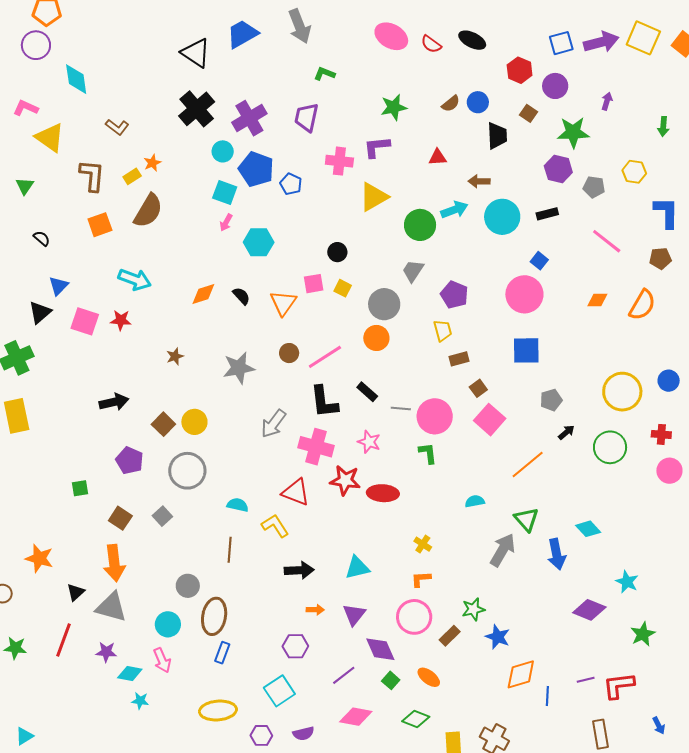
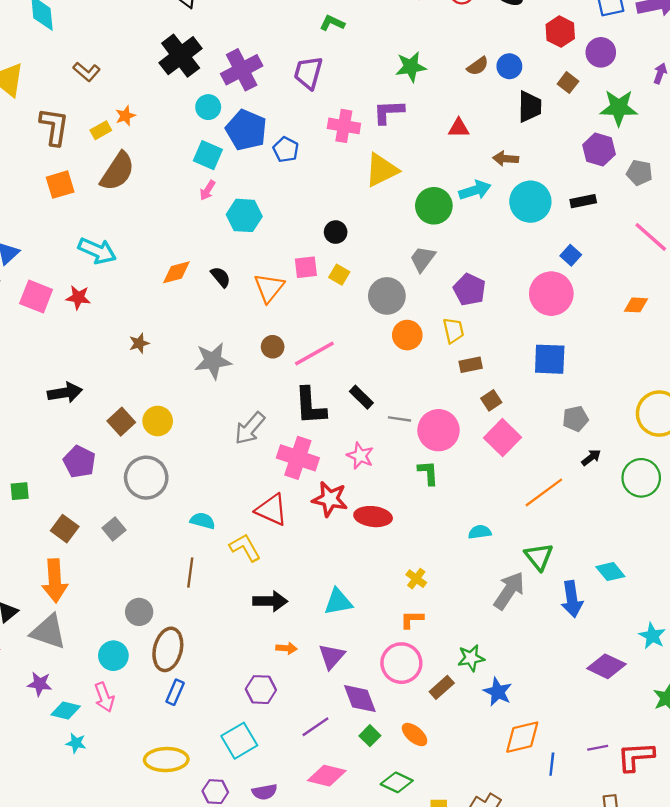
orange circle: (376, 338) -> (407, 335), moved

